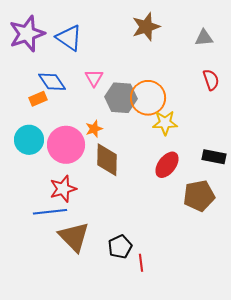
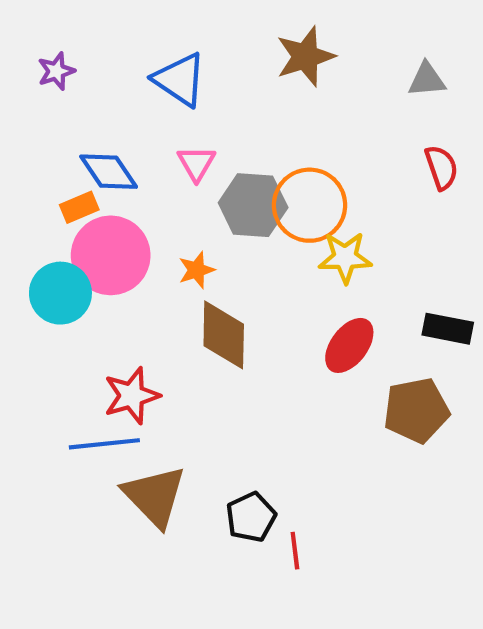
purple star: (27, 34) -> (56, 71), size x0.5
blue triangle: (69, 38) -> (180, 80), moved
pink circle: (66, 145) -> (111, 255), moved

